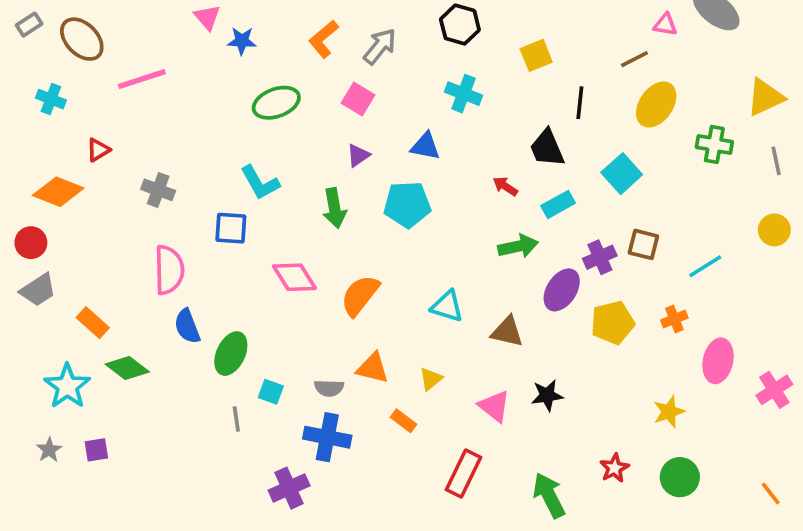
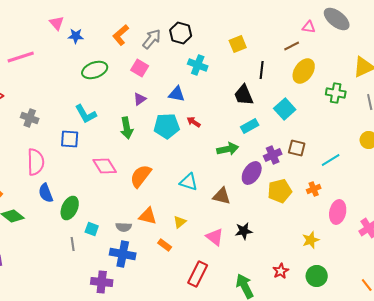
black hexagon: (460, 25) -> (181, 33), moved
red arrow: (505, 186) -> (194, 122), moved
purple cross: (289, 488) -> (102, 282), turned 30

